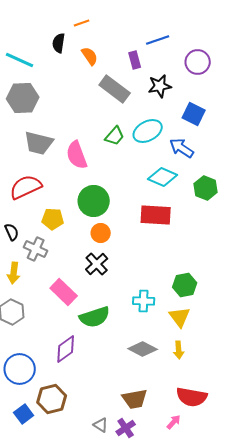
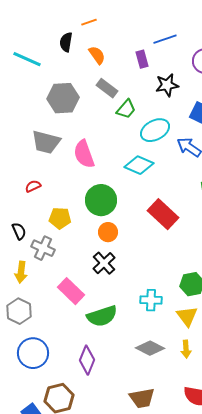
gray rectangle: (115, 89) -> (107, 88), moved, size x0.7
gray hexagon: (23, 98) -> (63, 98), moved
green trapezoid: (115, 136) -> (126, 109), moved
cyan diamond: (163, 177) -> (139, 165), moved
red semicircle: (26, 187) -> (33, 186), size x0.5
red rectangle: (156, 215) -> (163, 214), turned 40
purple diamond: (66, 349) -> (87, 360), moved, turned -32
blue circle: (20, 369) -> (33, 353), moved

